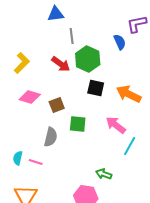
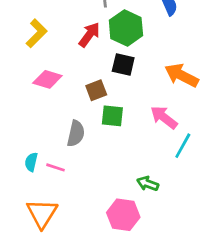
red arrow: (61, 64) -> (89, 35), turned -90
black square: (96, 88) -> (123, 64), moved
brown square: (57, 105) -> (96, 90), moved

